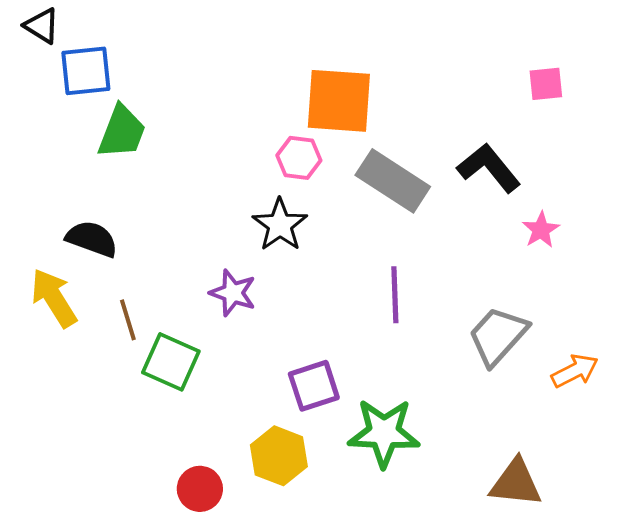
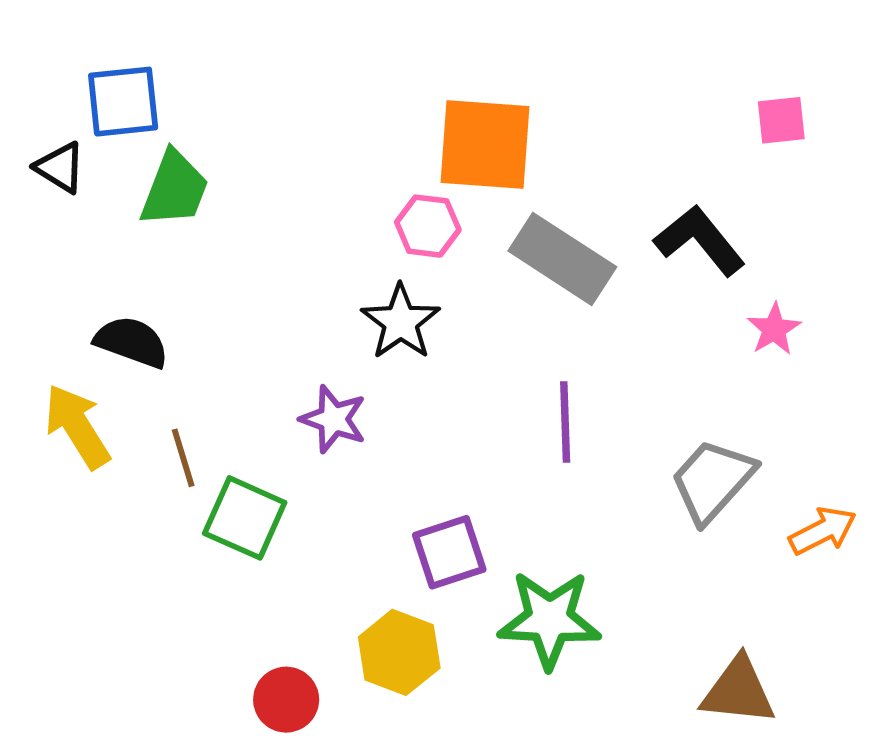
black triangle: (42, 26) -> (60, 167), moved

